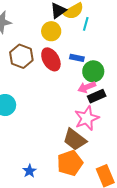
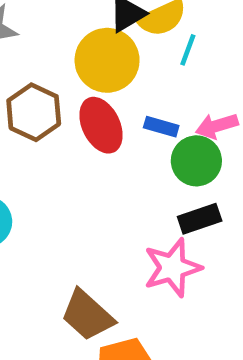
yellow circle: (51, 31) -> (107, 60), size x1.4
pink arrow: (87, 87) -> (217, 126), moved
brown trapezoid: (75, 139) -> (87, 315), moved

